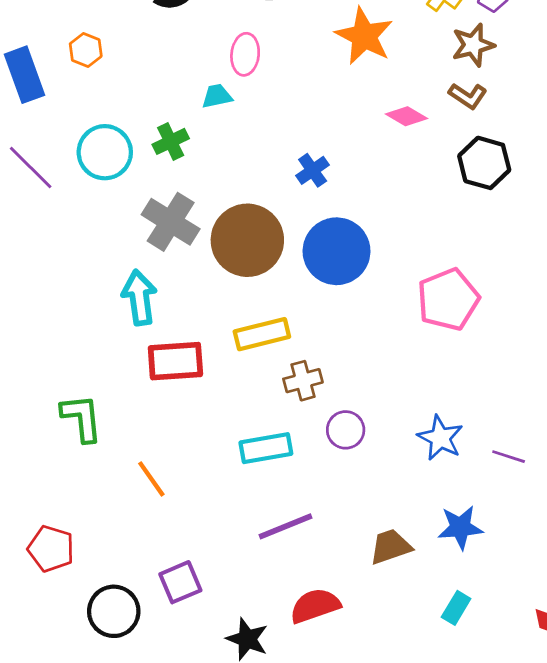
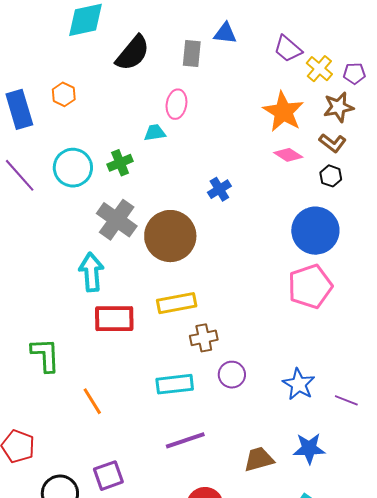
orange star: (364, 36) -> (283, 112), moved
black hexagon: (484, 163) -> (331, 176), moved, size x0.6
blue circle: (337, 251) -> (315, 231), moved

